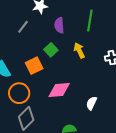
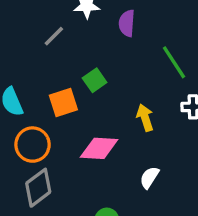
green line: (90, 20) -> (174, 62), moved, turned -50
purple semicircle: (59, 25) -> (127, 23), moved
yellow arrow: (79, 50) -> (145, 118), moved

